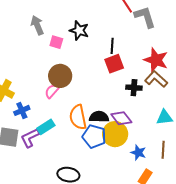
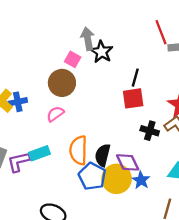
gray arrow: (37, 25) -> (88, 39), moved
brown circle: (60, 76) -> (62, 83), moved
blue cross: (22, 110) -> (18, 102), moved
black semicircle: (99, 117) -> (103, 155), turned -90
blue star: (138, 153) -> (141, 180), moved

